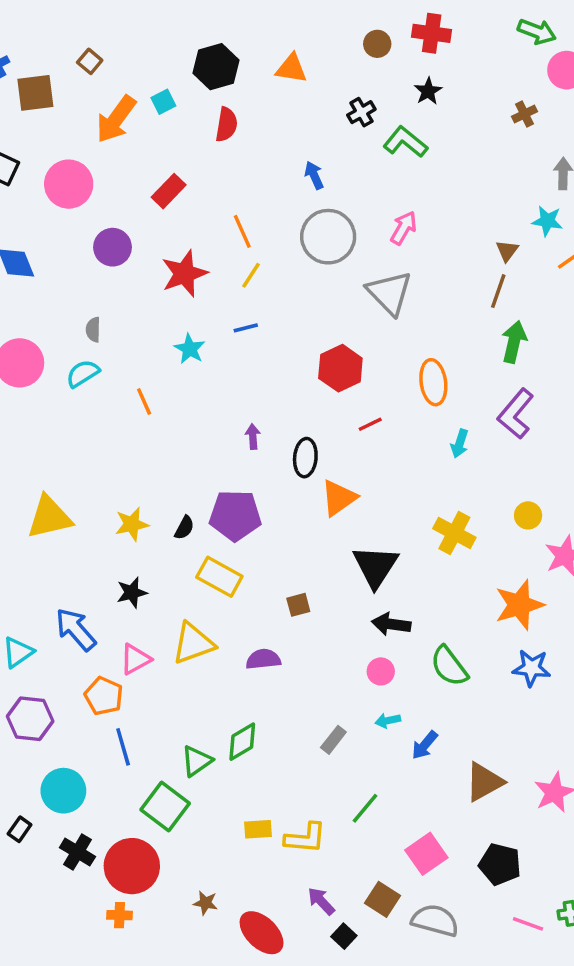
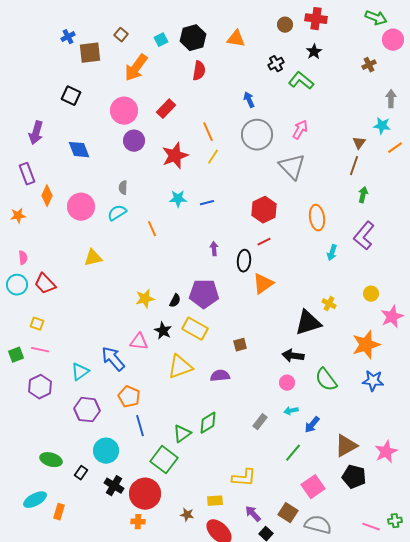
cyan square: (163, 102) -> (161, 40), moved
pink circle: (69, 184) -> (124, 111), moved
blue line: (246, 328) -> (207, 203), moved
green arrow: (514, 342) -> (363, 195), size x0.7
cyan star: (190, 349) -> (178, 199), turned -30
red line: (370, 424) -> (264, 242), moved
yellow triangle: (49, 517) -> (93, 258), moved, size x0.7
yellow cross: (454, 533) -> (329, 304), size x0.6
black triangle: (375, 566) -> (308, 323), moved, turned 40
black star: (132, 593) -> (163, 331), moved, turned -30
pink triangle: (135, 659) -> (139, 342), moved, turned 36
green line: (365, 808) -> (293, 453), moved
yellow rectangle: (258, 829) -> (215, 501), moved
black pentagon: (500, 864) -> (354, 477), moved

